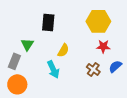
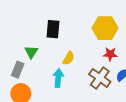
cyan arrow: (53, 69) -> (58, 78), turned -150
brown cross: (93, 69) -> (100, 78), size x1.5

